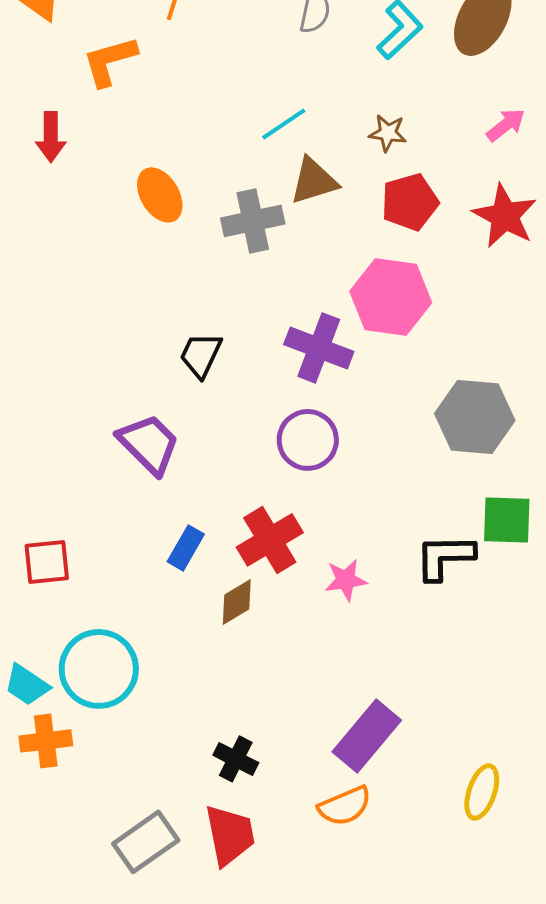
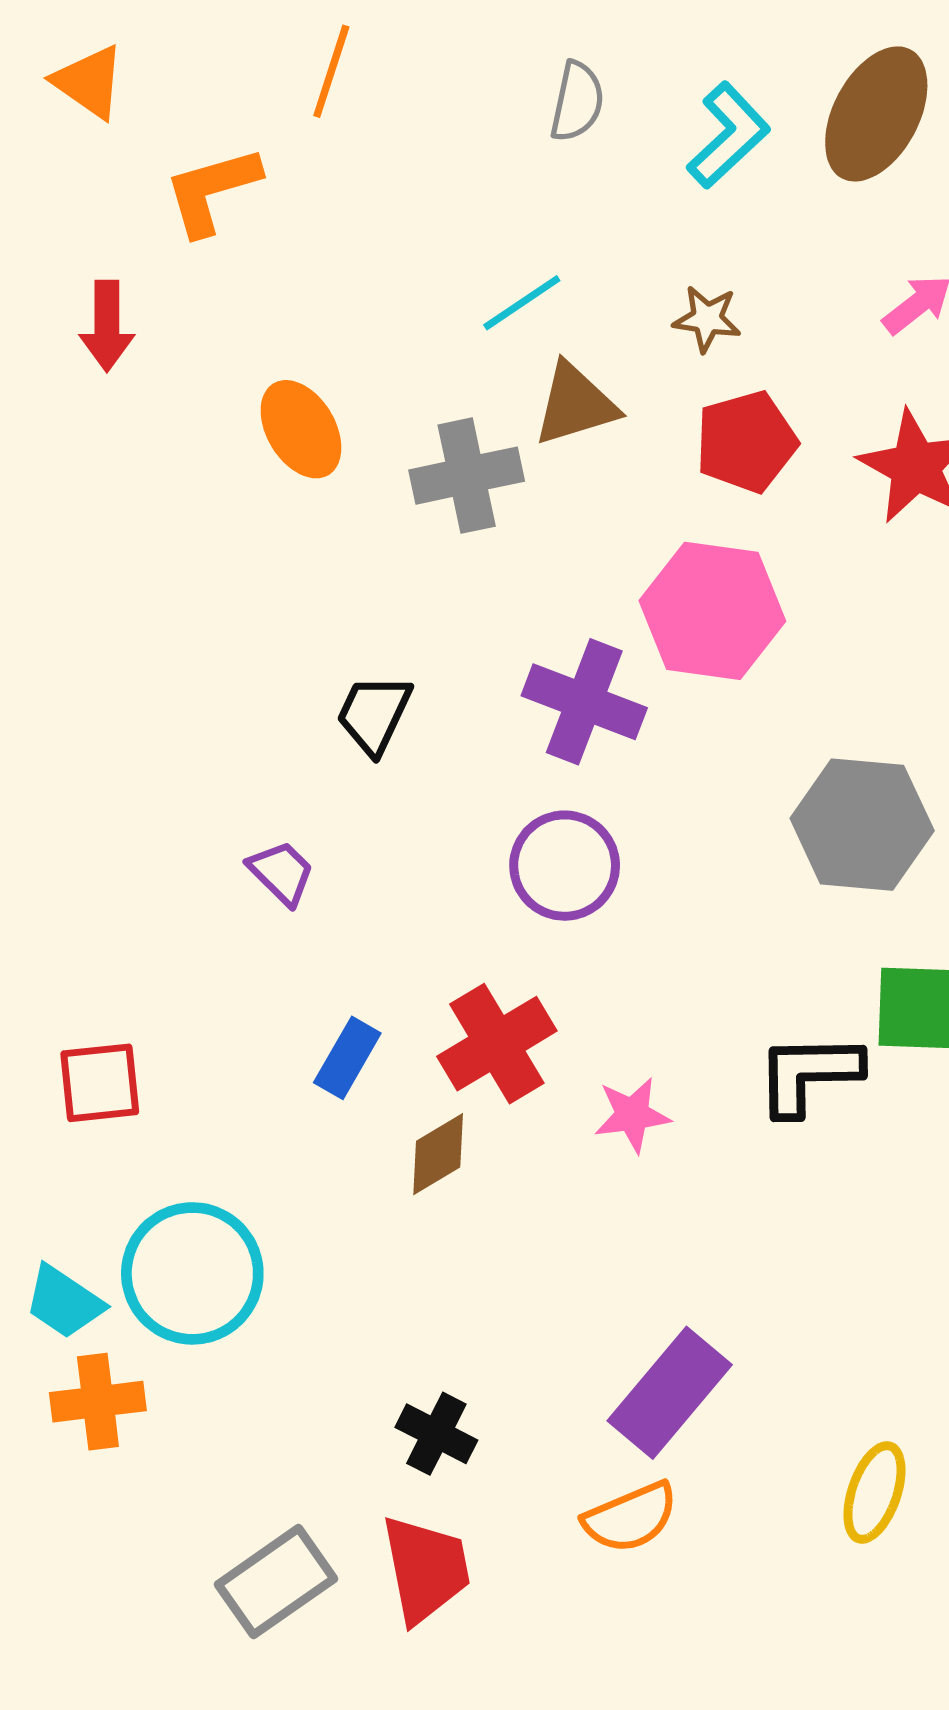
purple trapezoid: (149, 444) -> (281, 873), size x0.6

